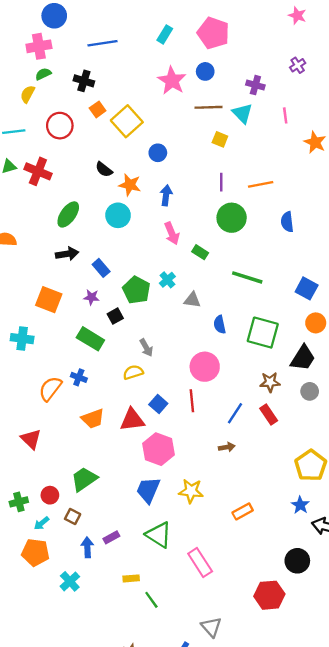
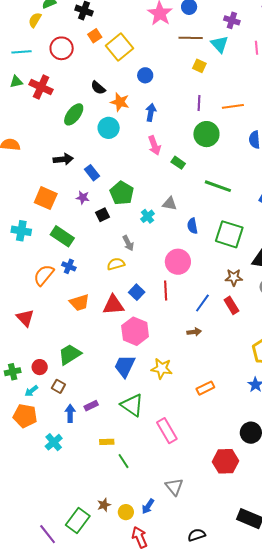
green ellipse: (68, 214) -> (74, 114), moved
cyan cross: (167, 280) -> (147, 216), moved
green rectangle: (90, 339) -> (62, 236), moved

